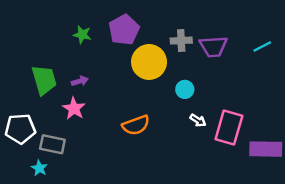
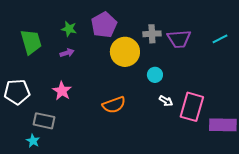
green trapezoid: (44, 80) -> (31, 42), moved
purple arrow: (80, 81) -> (67, 53), moved
white pentagon: (20, 129) -> (17, 92), moved

